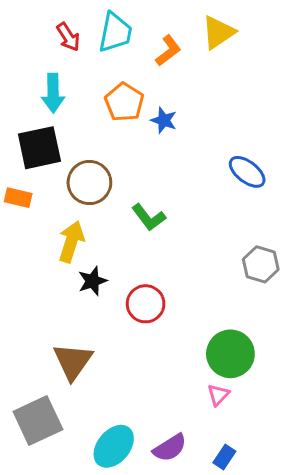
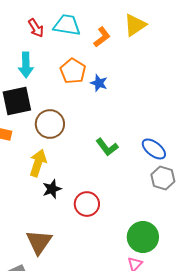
cyan trapezoid: (115, 32) -> (67, 25), turned -92
blue ellipse: (247, 172) -> (154, 149), moved
green L-shape: (149, 217) -> (107, 147), moved

